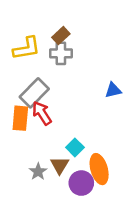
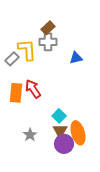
yellow L-shape: (27, 48) -> (27, 50), moved, turned -85
blue triangle: (113, 90) -> (76, 58), moved
gray rectangle: (34, 93) -> (12, 59), moved, size x0.6
brown triangle: (60, 165) -> (60, 131), moved

